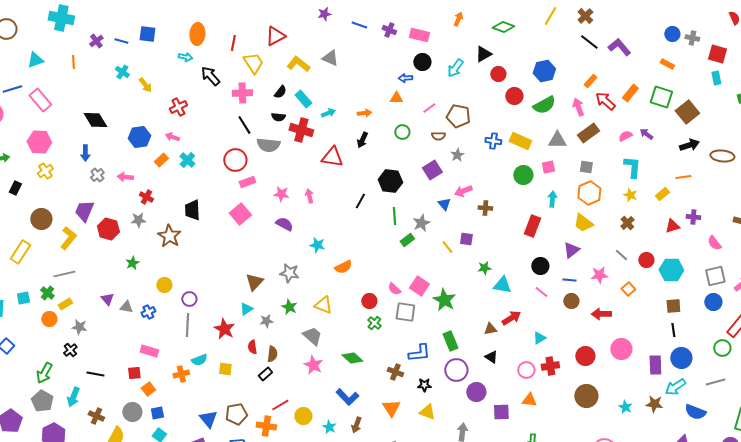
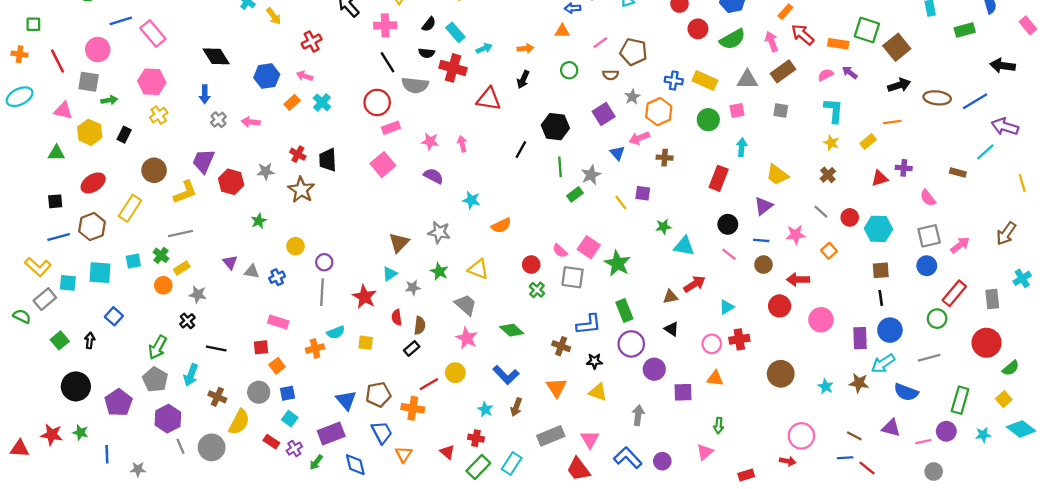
orange rectangle: (630, 93) -> (838, 44), moved, turned 60
orange hexagon: (589, 193) -> (659, 112), moved
red cross: (146, 197) -> (298, 154), moved
yellow L-shape: (68, 238) -> (185, 192), turned 30
red circle: (585, 356) -> (780, 306), moved
yellow circle: (303, 416) -> (455, 373), moved

